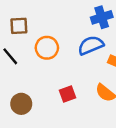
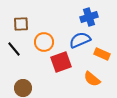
red square: (68, 94) -> (61, 62), moved, size x1.5

